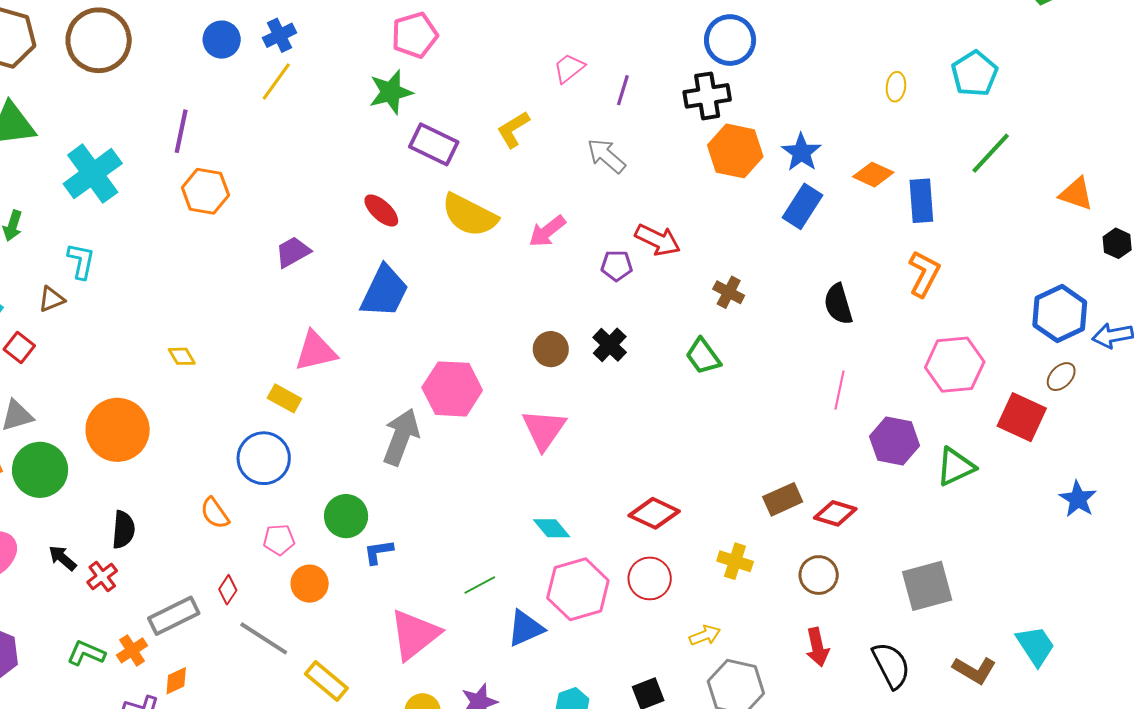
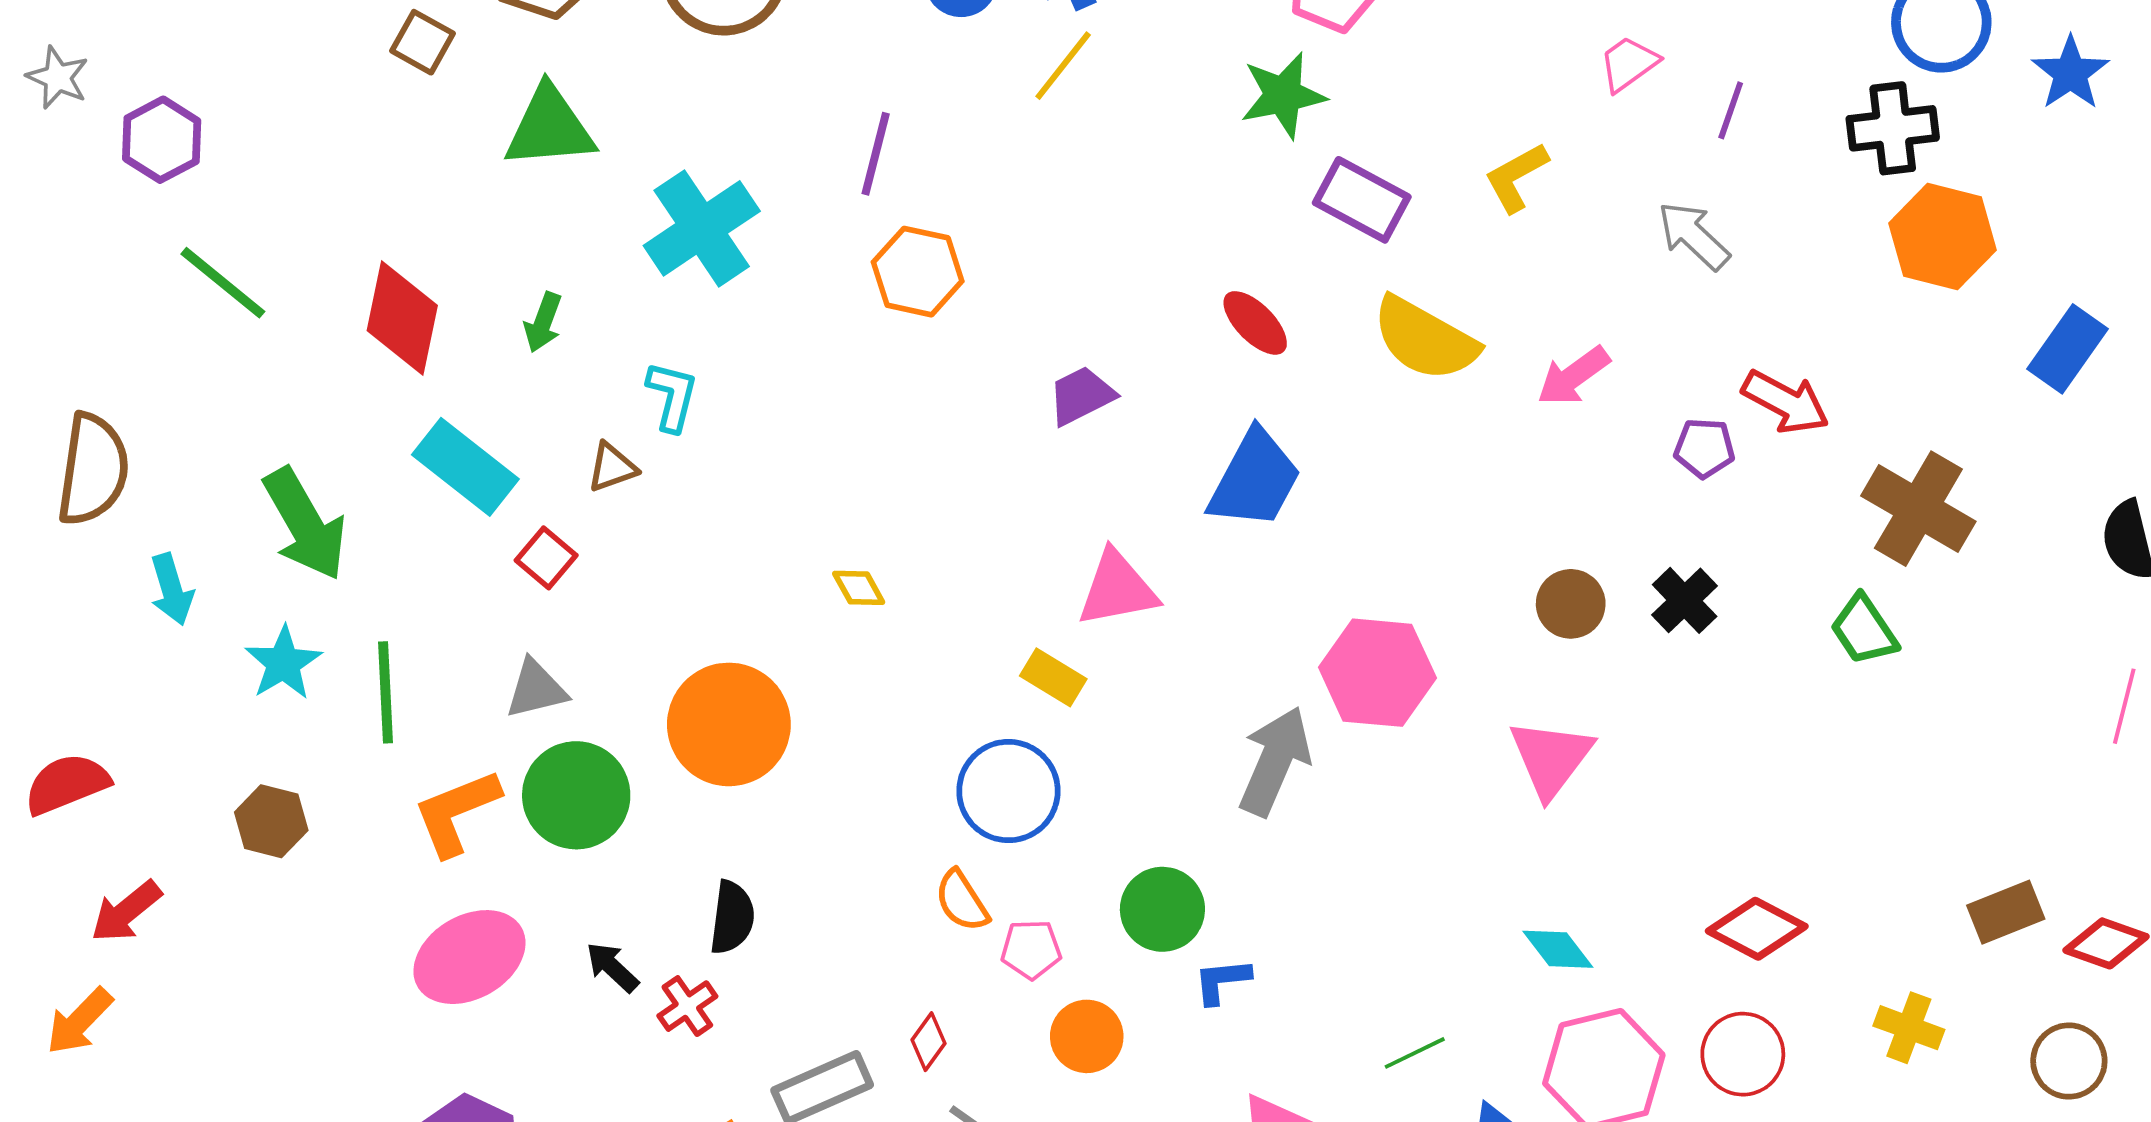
blue star: (801, 152) -> (2070, 73), moved
brown cross: (729, 292) -> (1918, 509), size x1.8
orange semicircle: (215, 513) -> (962, 901), moved

